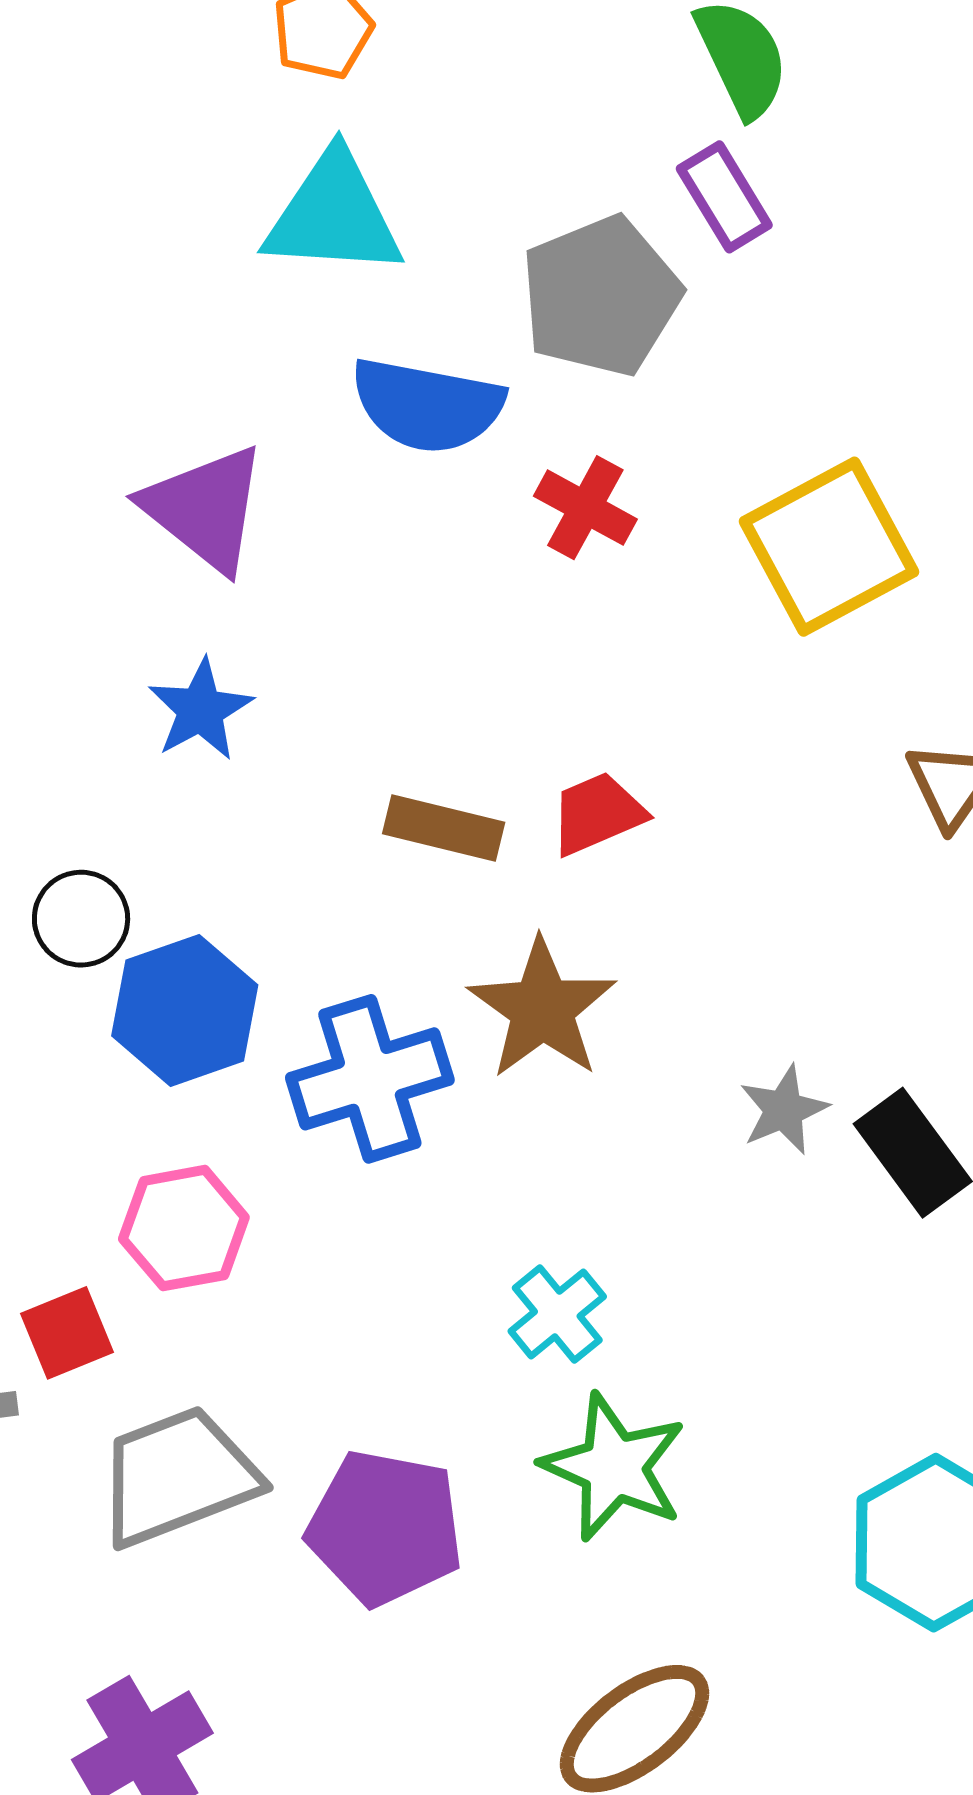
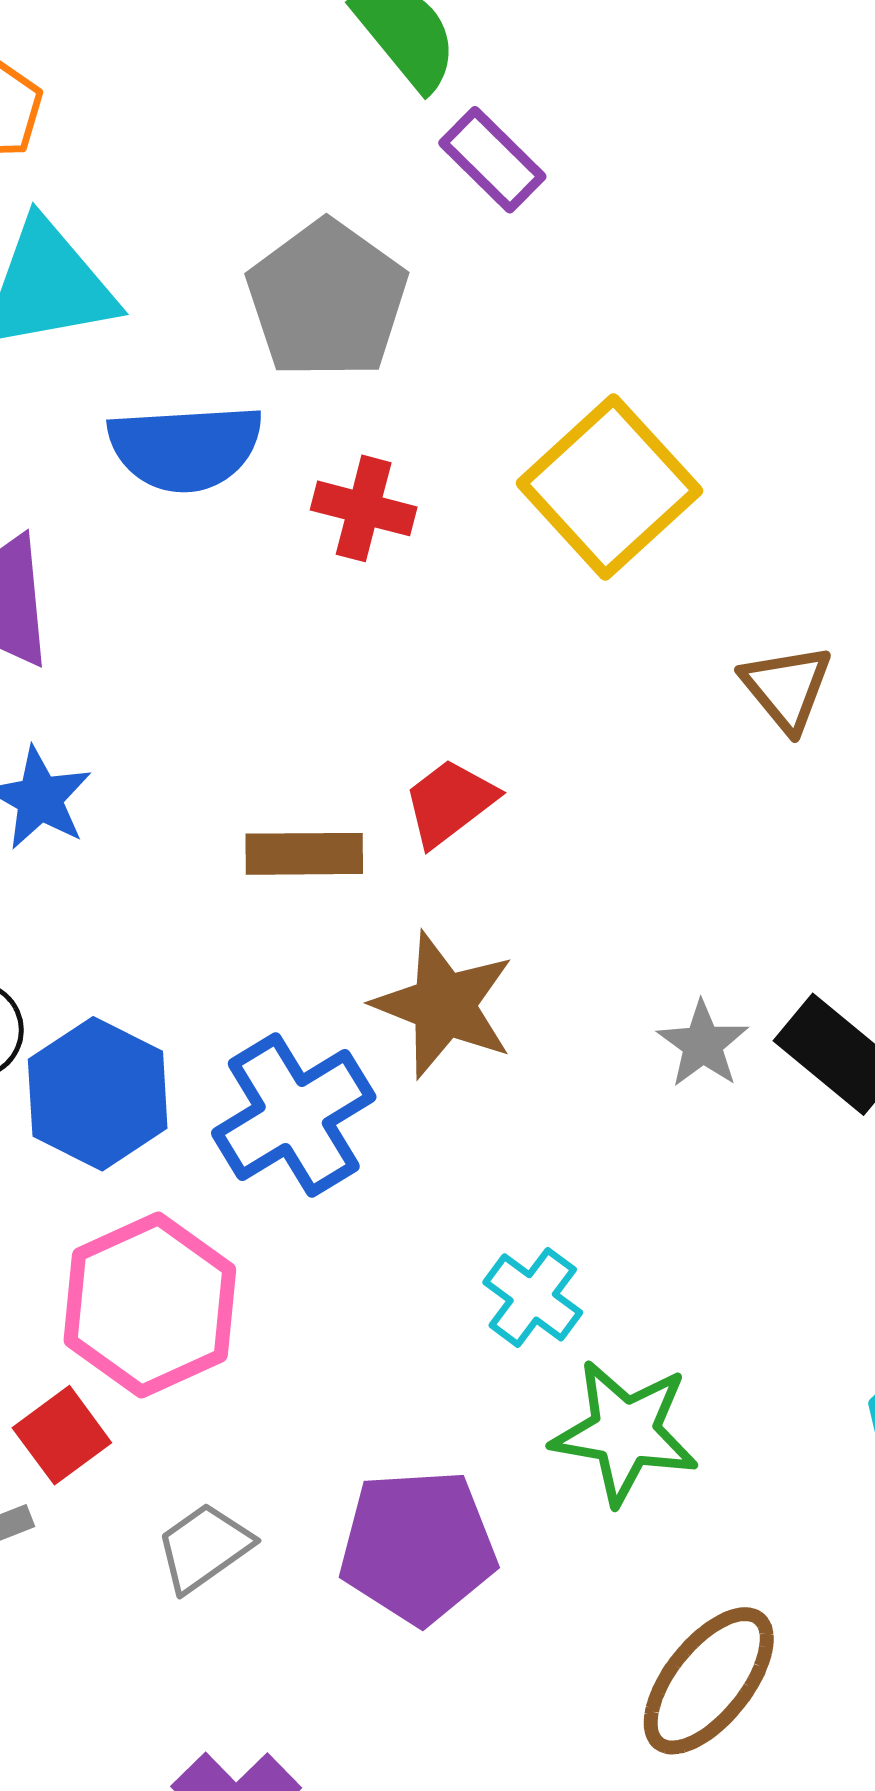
purple rectangle: (724, 197) -> (492, 160), moved
pink hexagon: (184, 1228) -> (150, 1305), size x1.4
gray trapezoid: (178, 1476) -> (204, 1547), size x0.6

